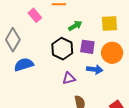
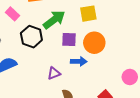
green arrow: (75, 26) -> (54, 20), size x1.6
black hexagon: (62, 49) -> (31, 37), moved

